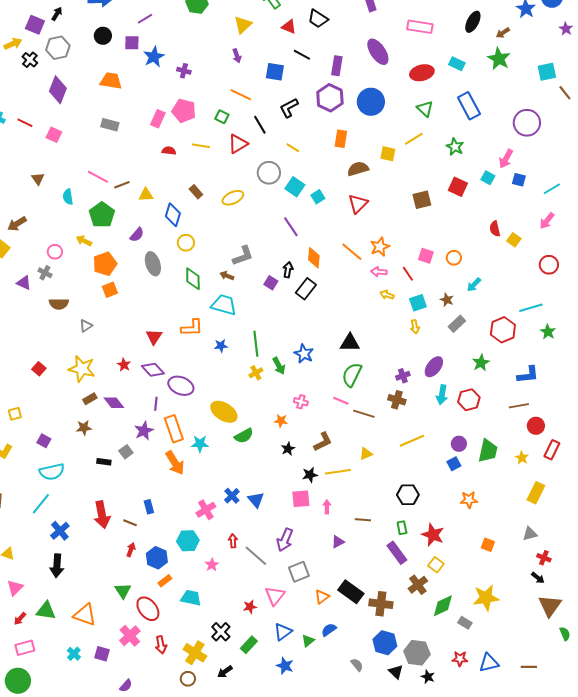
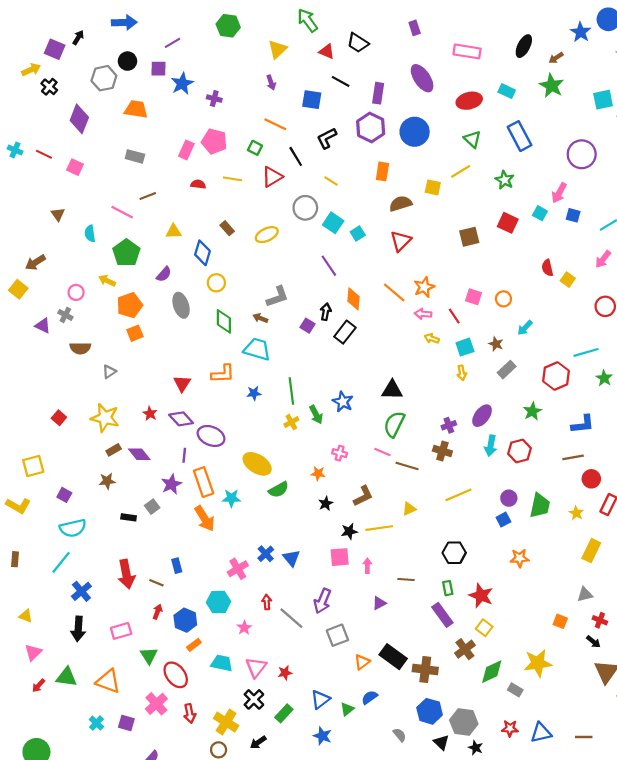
gray hexagon: (58, 48) -> (104, 78), moved
brown line: (122, 185) -> (148, 196), moved
yellow square: (15, 414) -> (33, 466), size x1.5
orange square: (488, 545) -> (560, 621), moved
pink triangle: (275, 596) -> (256, 667), moved
pink rectangle: (25, 648) -> (121, 631), moved

